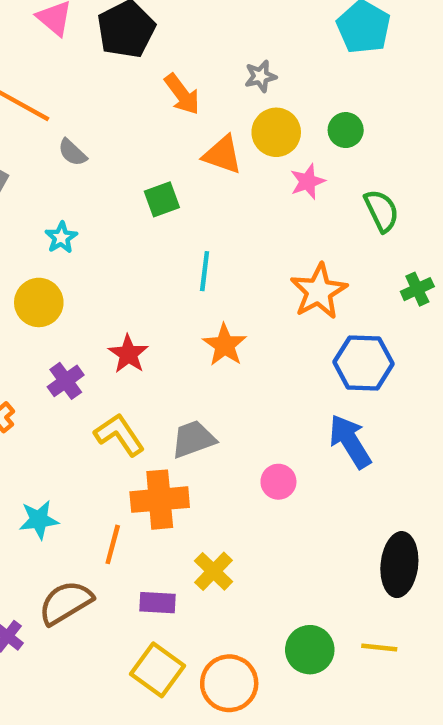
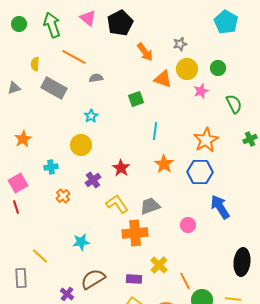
gray semicircle: (72, 152) -> (96, 78), turned 128
blue hexagon: (364, 363) -> (200, 172), moved
orange line: (113, 544) -> (185, 281), moved, turned -42

